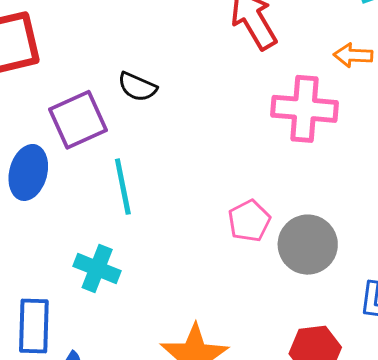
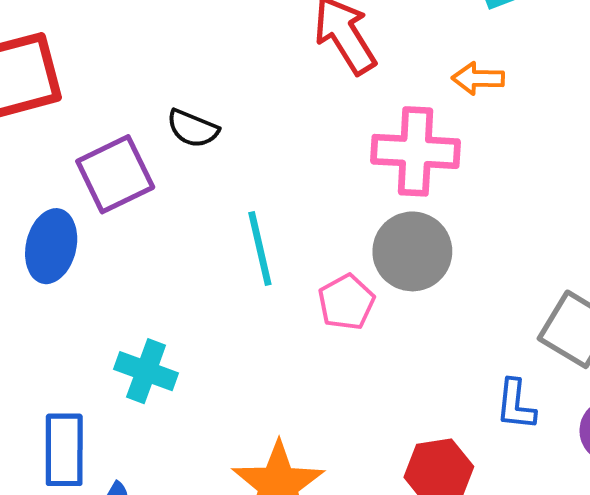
cyan line: (123, 187) -> (260, 248), moved
gray circle: (308, 245) -> (412, 251), moved

